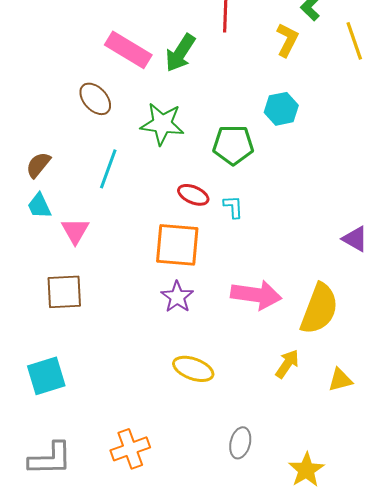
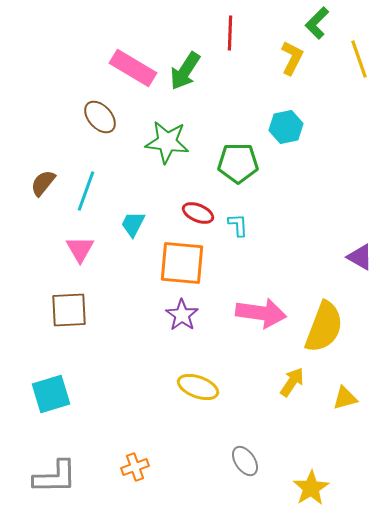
cyan line: (108, 169) -> (86, 191), moved
cyan trapezoid: (39, 206) -> (133, 224), moved, turned 52
gray ellipse: (240, 443) -> (245, 461), turned -48
orange cross: (130, 449) -> (135, 467), size x0.7

